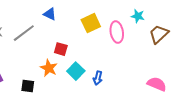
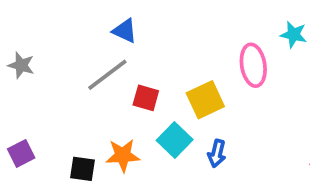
yellow square: (91, 23) -> (205, 100), moved
gray line: (24, 33) -> (107, 75), moved
orange star: (49, 68) -> (123, 155), moved, turned -30

